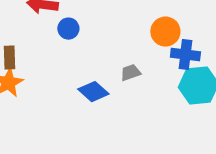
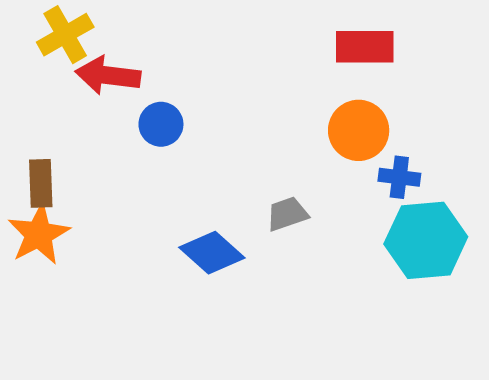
blue cross: (185, 55) -> (399, 177), size x0.7

